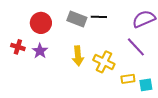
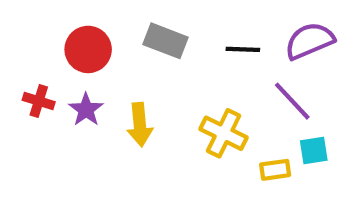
black line: (99, 17) -> (243, 49), moved
yellow arrow: (78, 56) -> (140, 125), moved
cyan square: (146, 85) -> (314, 150), moved

